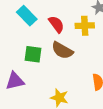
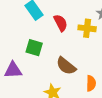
brown semicircle: (62, 50) -> (66, 66), moved

